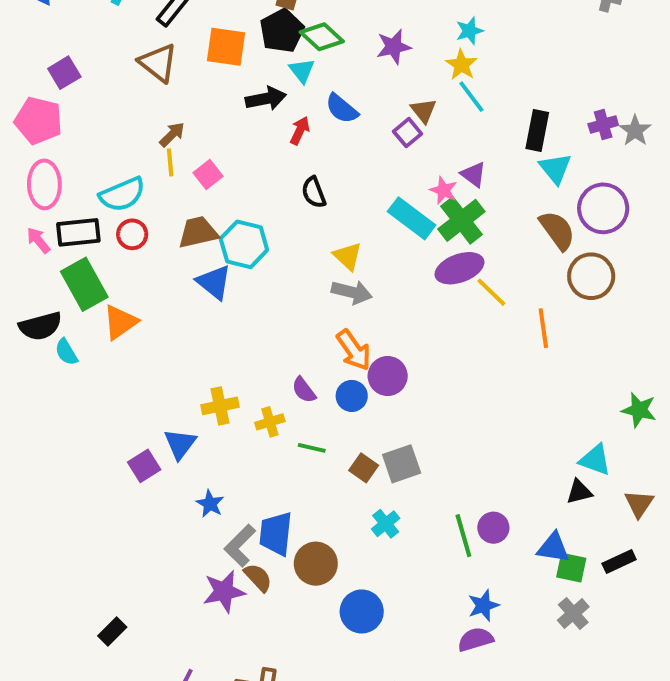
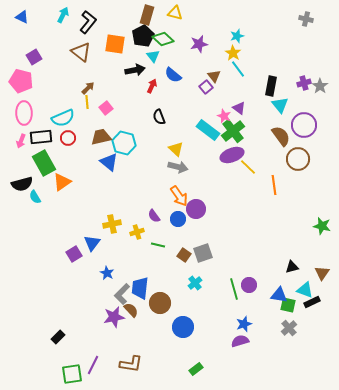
pink arrow: (38, 240) -> (21, 141), turned -120
cyan triangle: (595, 460) -> (305, 290), moved

